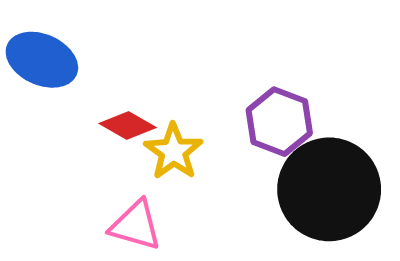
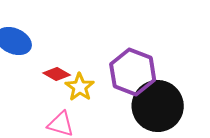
purple hexagon: (279, 122) -> (133, 72), size x1.4

